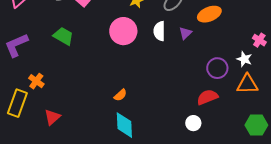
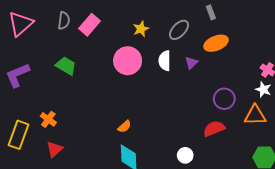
white star: (244, 59) -> (263, 89), moved
orange cross: (36, 81) -> (48, 119), moved
white circle: (193, 123) -> (185, 155), moved

